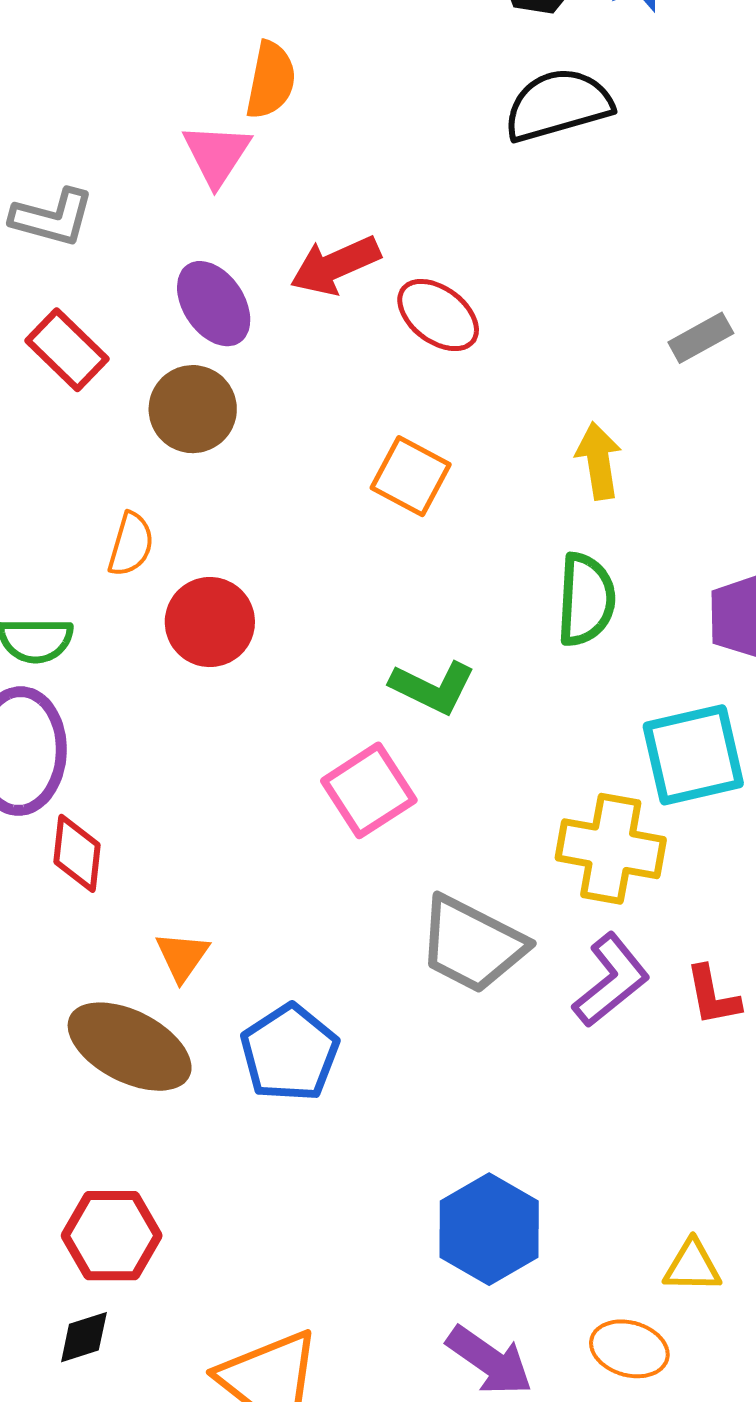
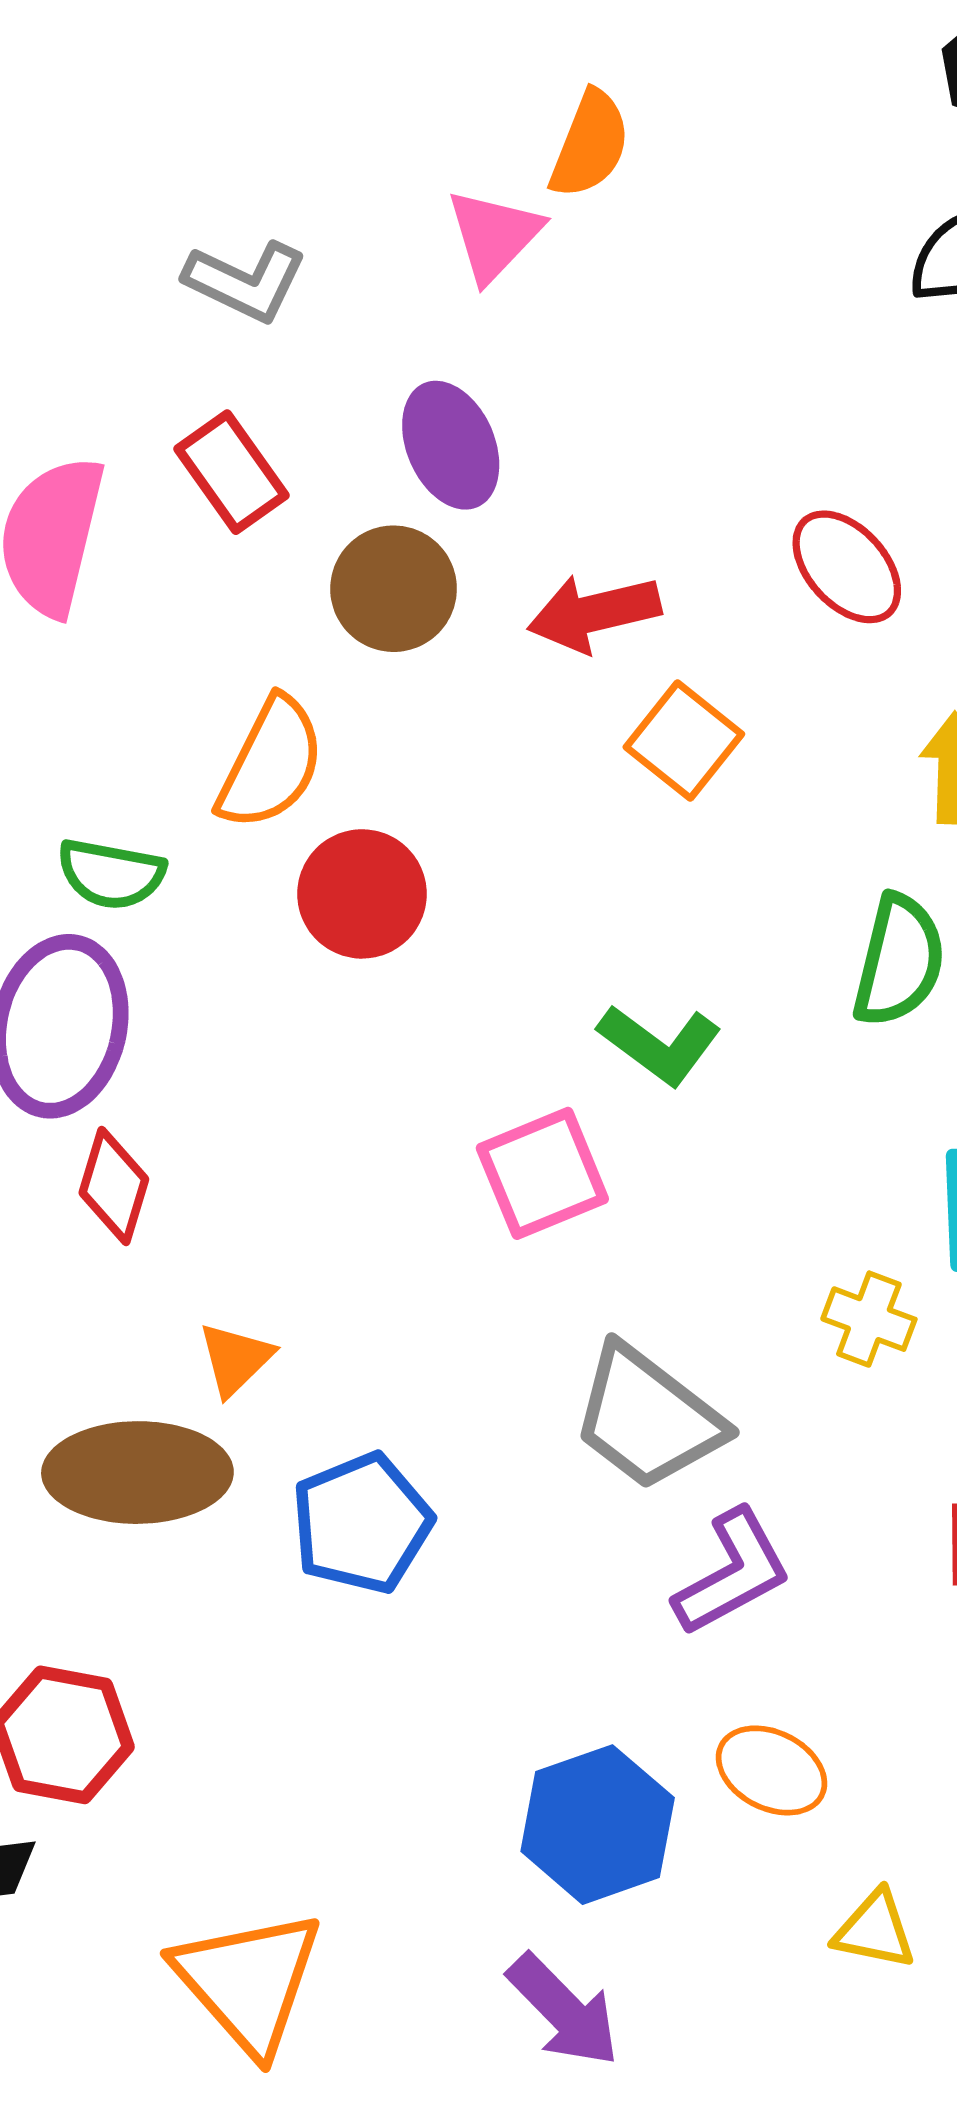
red arrow: (335, 265) -> (594, 613), moved
red ellipse: (438, 315) -> (847, 567), moved
orange semicircle: (131, 544) -> (271, 763), size x1.5
yellow cross: (611, 849) -> (869, 1319), size x0.6
purple L-shape: (611, 980) -> (732, 1573), moved
brown ellipse: (130, 1047) -> (137, 1473), turned -38
orange ellipse: (629, 1349) -> (772, 1770), moved

